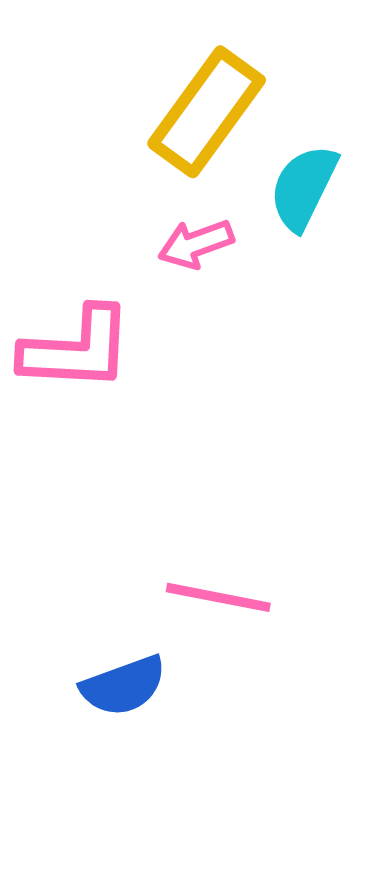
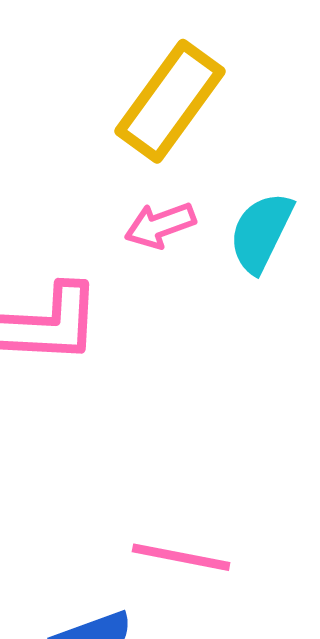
cyan semicircle: (303, 187) -> (261, 232), moved

